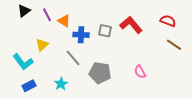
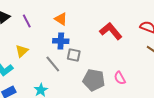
orange triangle: (64, 21) -> (61, 19), moved
gray square: (105, 31) -> (74, 55), moved
gray pentagon: (100, 73) -> (94, 80), moved

